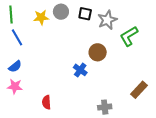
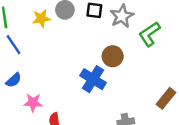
blue cross: (80, 70) -> (93, 79), size x1.5
pink star: (15, 86) -> (33, 103), moved

